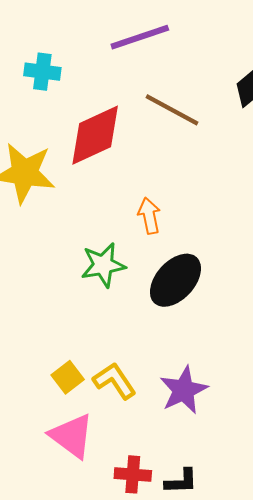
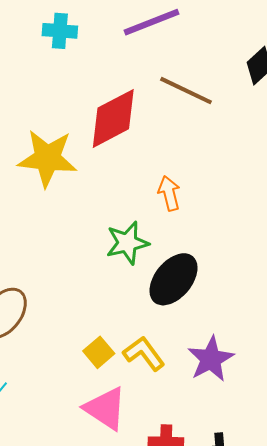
cyan cross: (42, 72) -> (60, 31), moved
black ellipse: (175, 280) -> (173, 279), moved

